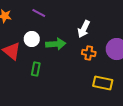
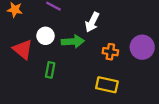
white arrow: (84, 29) -> (92, 22), moved
yellow rectangle: (103, 83) -> (107, 85), moved

